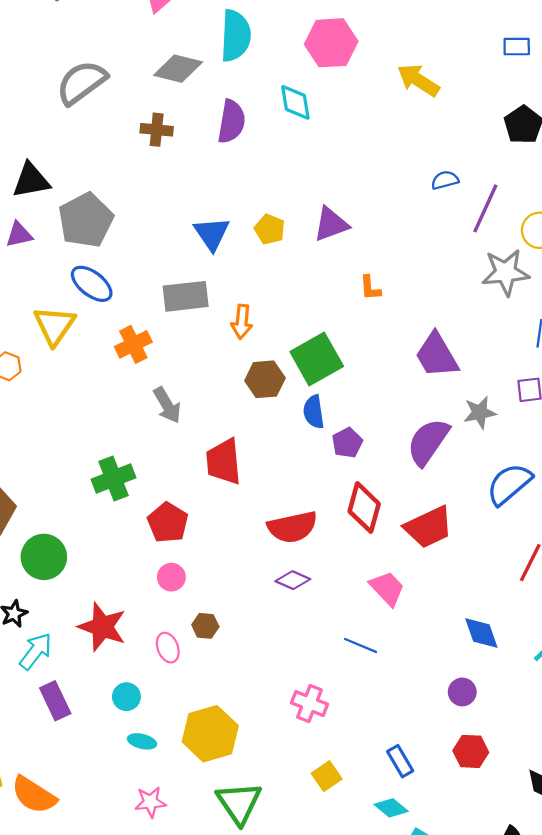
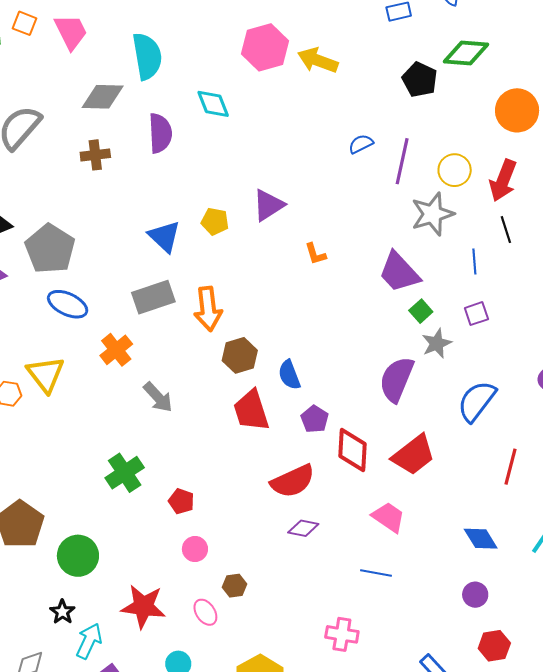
pink hexagon: (331, 43) -> (265, 47), moved
orange arrow: (242, 322) -> (208, 309), size x1.4
yellow triangle: (54, 326) -> (46, 374), moved
purple trapezoid: (437, 355) -> (399, 272), moved
green square: (317, 359) -> (421, 311), moved, size x0.5
purple pentagon: (347, 443) -> (315, 419), moved
red trapezoid: (224, 462) -> (251, 410), moved
red pentagon: (168, 523) -> (181, 501), size x0.7

